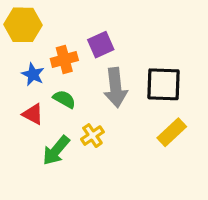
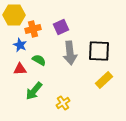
orange cross: (64, 60) -> (33, 29), moved
red triangle: (33, 114) -> (20, 69), turned -32
yellow cross: (92, 136) -> (63, 103), moved

